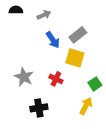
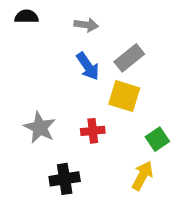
gray arrow: (44, 15) -> (86, 25), moved, turned 32
red cross: (56, 79) -> (93, 131), turned -32

